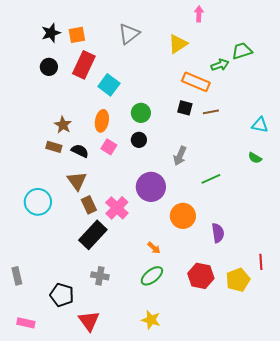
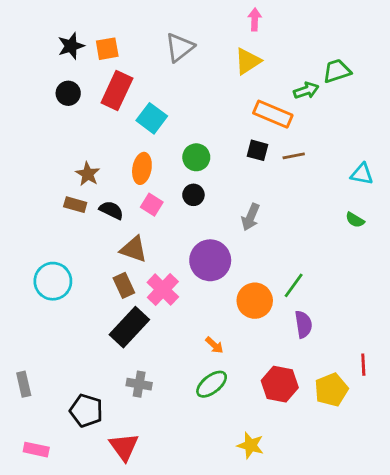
pink arrow: (199, 14) -> (255, 19), moved
green line: (211, 179) -> (294, 285), moved, turned -30
brown triangle: (77, 181) -> (134, 249), moved, turned -35
yellow star: (151, 320) -> (251, 445), moved

